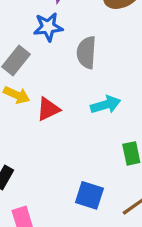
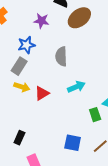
blue star: (48, 27) -> (26, 45), moved

